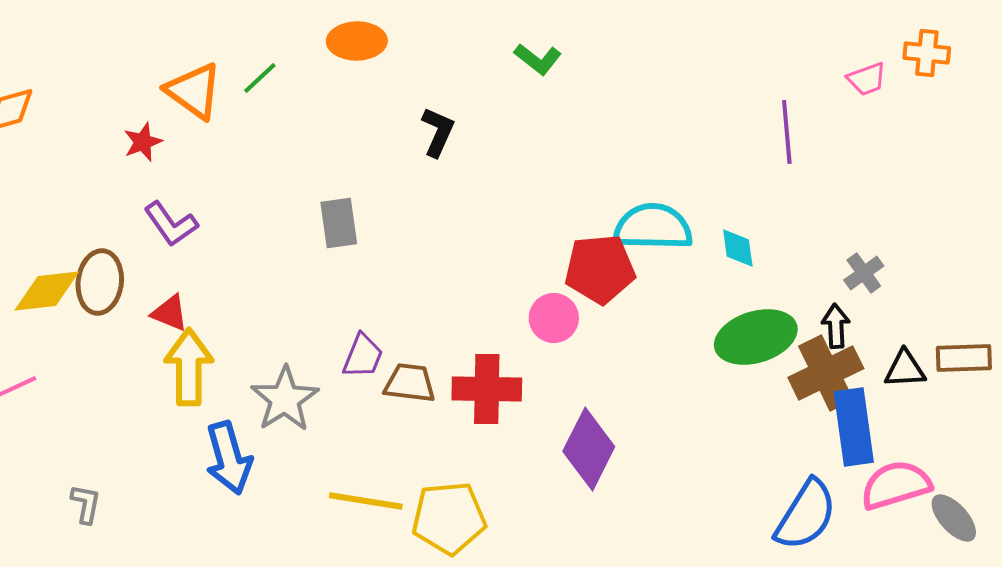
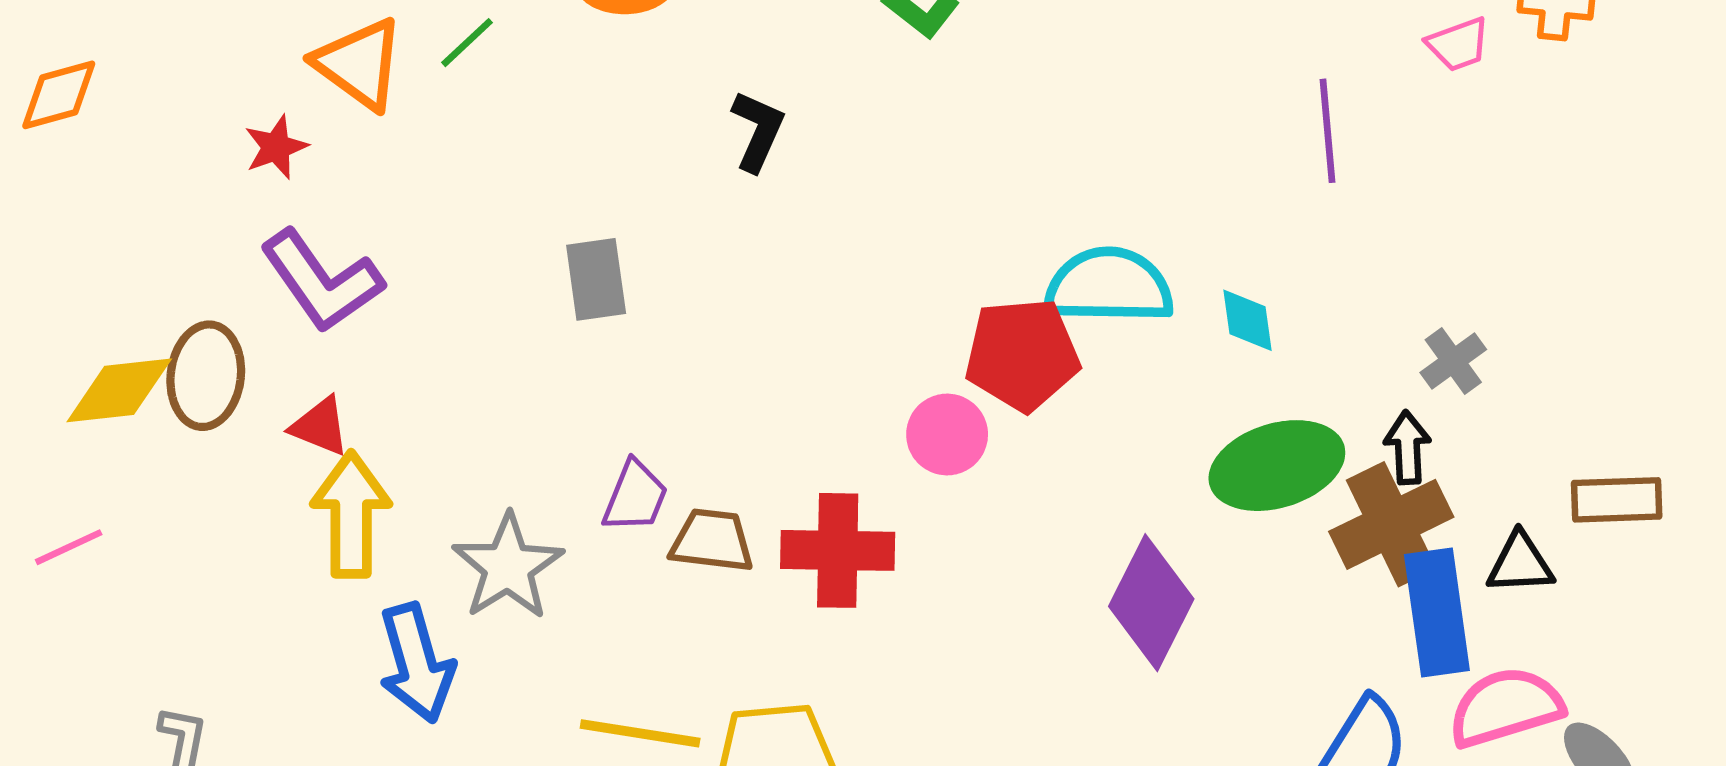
purple L-shape: (171, 224) -> (322, 281), size x1.4
black triangle: (905, 369) -> (1520, 564), moved
purple diamond: (589, 449) -> (1151, 603), moved

